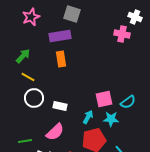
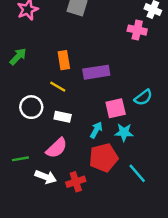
purple rectangle: (60, 36) -> (96, 72), moved
yellow line: (28, 77) -> (58, 87), moved
cyan semicircle: (128, 102) -> (143, 97), moved

